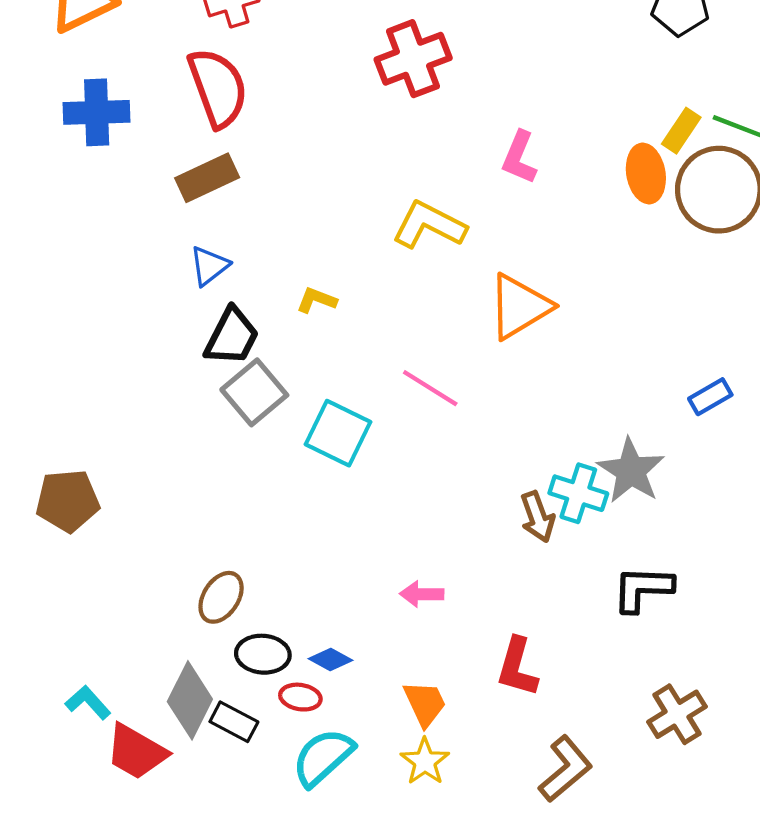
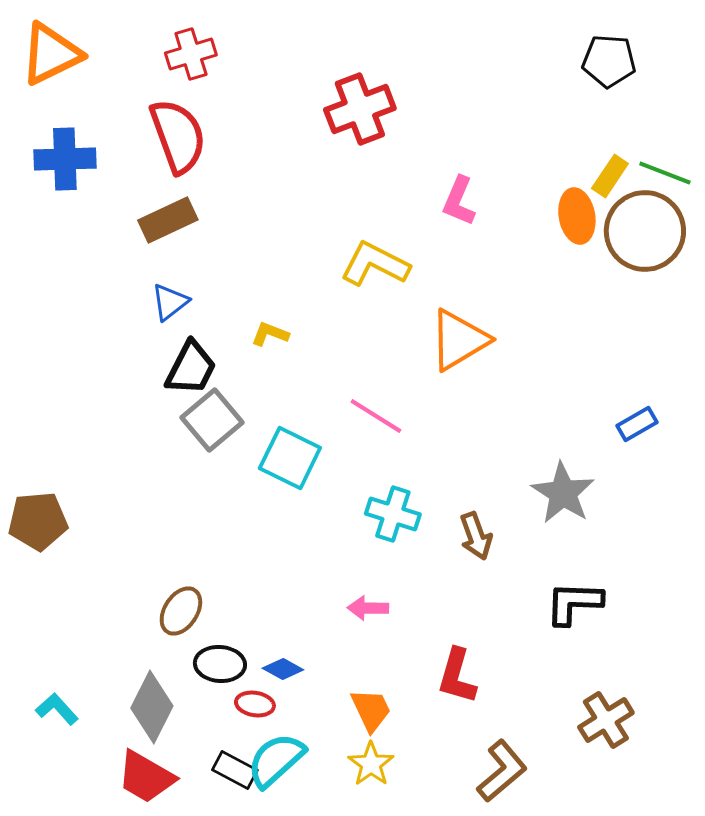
cyan cross: (578, 493) -> (393, 514), moved
black rectangle: (234, 722) -> (235, 770), moved
red trapezoid: (136, 752) -> (146, 777), moved

